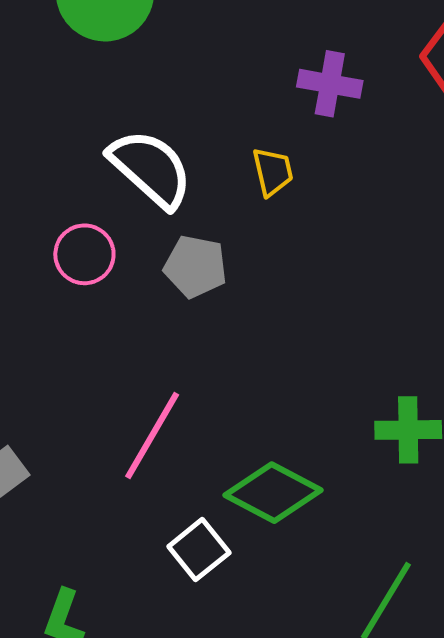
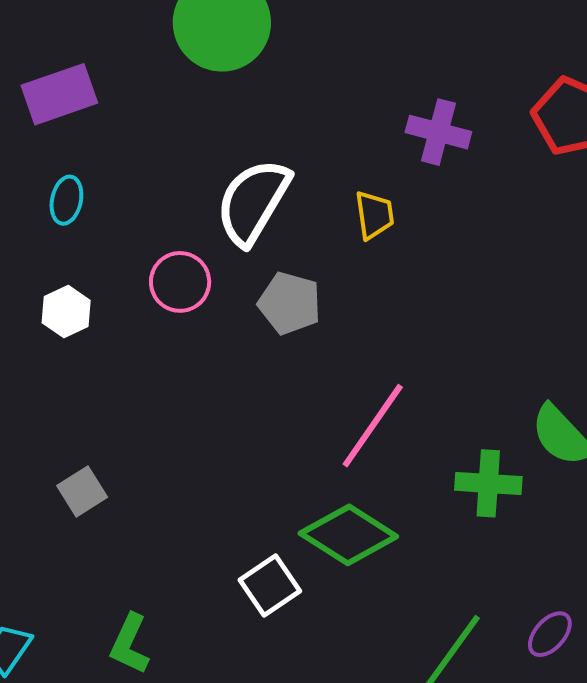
white semicircle: (151, 168) -> (253, 202), turned -106
pink line: (152, 435) -> (373, 426), moved

